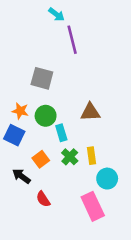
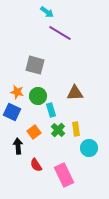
purple line: (72, 40) -> (60, 33), turned -45
black arrow: (21, 176) -> (18, 146), turned 49
pink rectangle: (93, 206) -> (64, 175), moved

